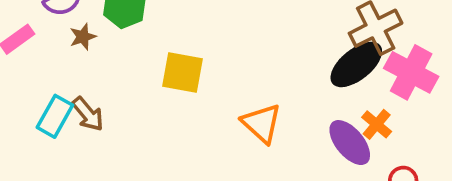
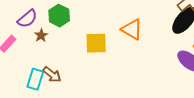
orange triangle: (262, 123) -> (132, 30), moved

